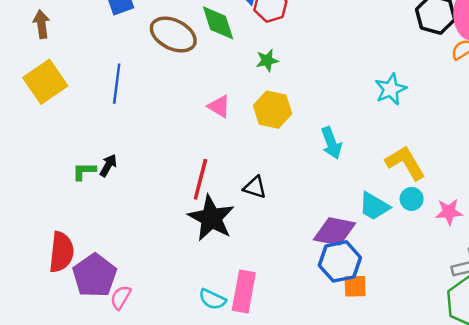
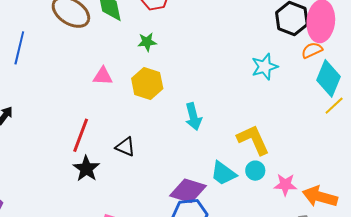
cyan star: (391, 89) -> (265, 67), moved
pink triangle: (219, 106) -> (103, 76), turned -35
black star: (211, 218) -> (86, 169), size x0.7

